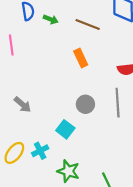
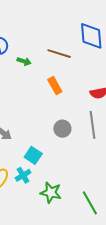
green arrow: (51, 19) -> (24, 61), moved
cyan square: (65, 129) -> (33, 155), moved

